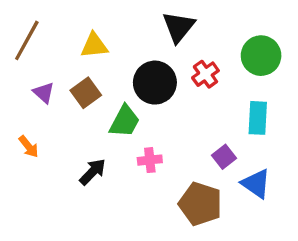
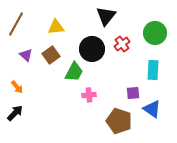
purple square: (224, 157) -> (133, 93), turned 32
black arrow: (93, 172) -> (15, 113), moved

